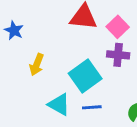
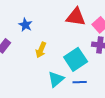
cyan triangle: (59, 104) -> (56, 79), turned 48

